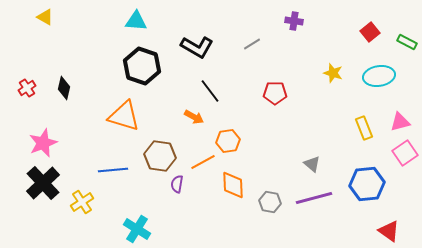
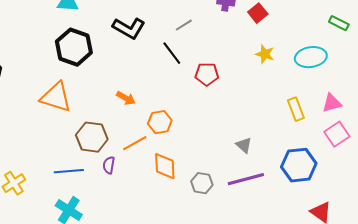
red square: (370, 32) -> (258, 13), moved
black line: (210, 91) -> (172, 53), moved
blue line: (113, 170) -> (69, 171), moved

